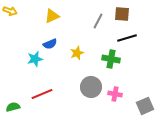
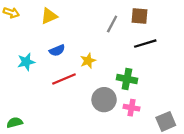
yellow triangle: (52, 16) -> (49, 16), moved
cyan star: (35, 59) -> (26, 62), moved
green cross: (111, 59) -> (127, 79), moved
red line: (42, 94) -> (64, 79), moved

